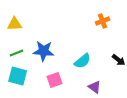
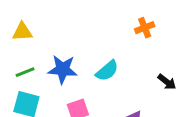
cyan semicircle: (83, 61) -> (107, 71), moved

